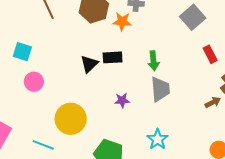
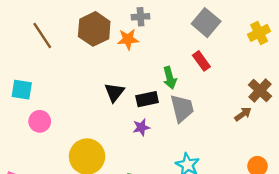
red rectangle: (210, 54) -> (201, 61), moved
black rectangle: (113, 57) -> (147, 99), moved
black triangle: (89, 64) -> (114, 92), moved

